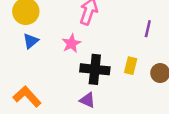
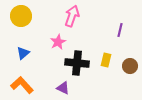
blue triangle: (31, 41) -> (23, 53), moved
purple triangle: (87, 100) -> (63, 88), moved

